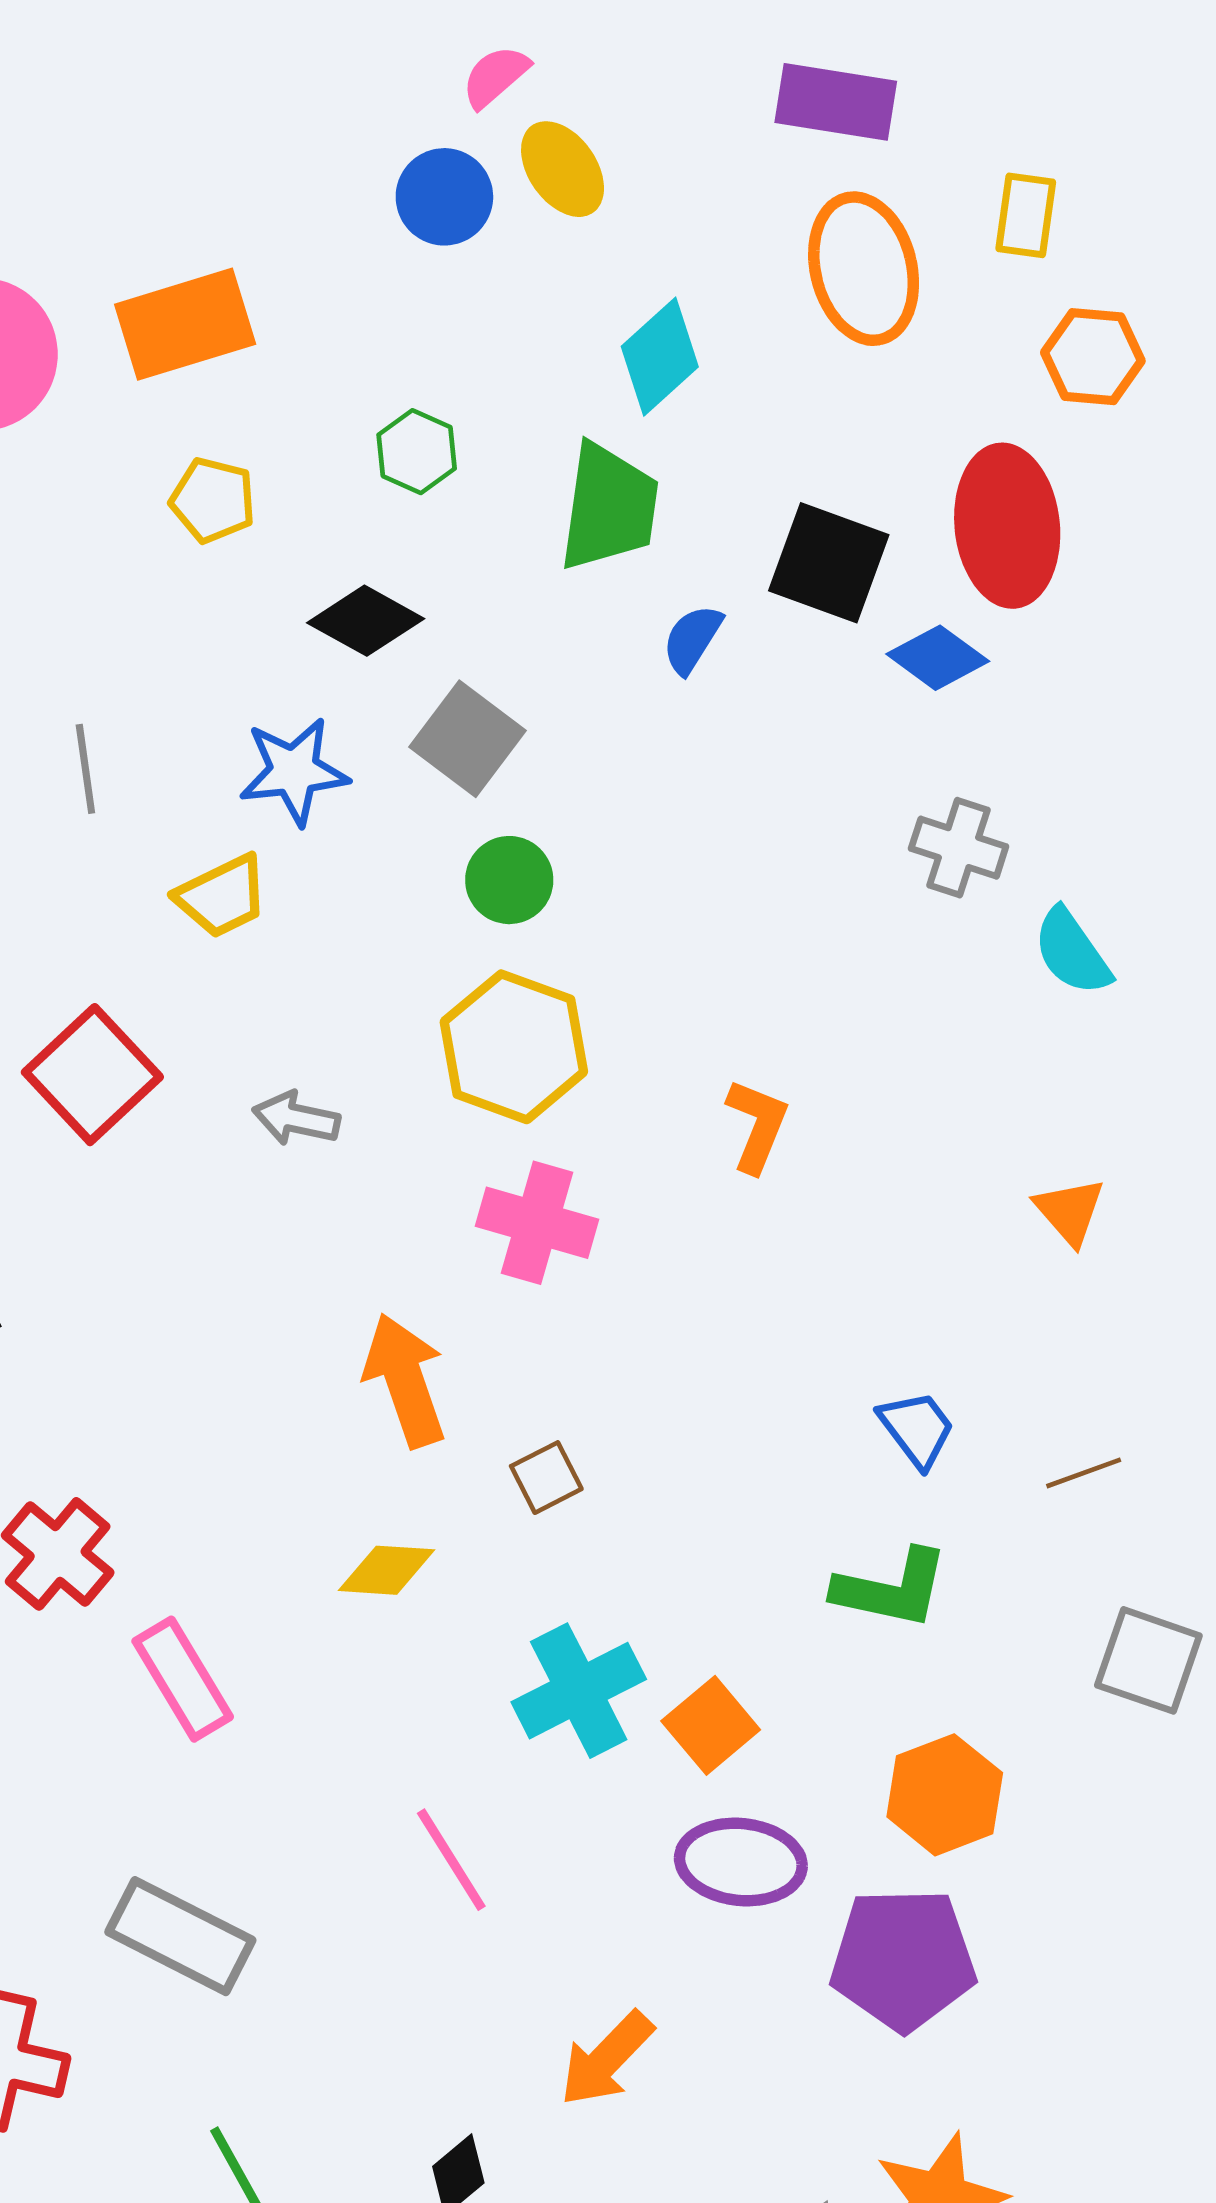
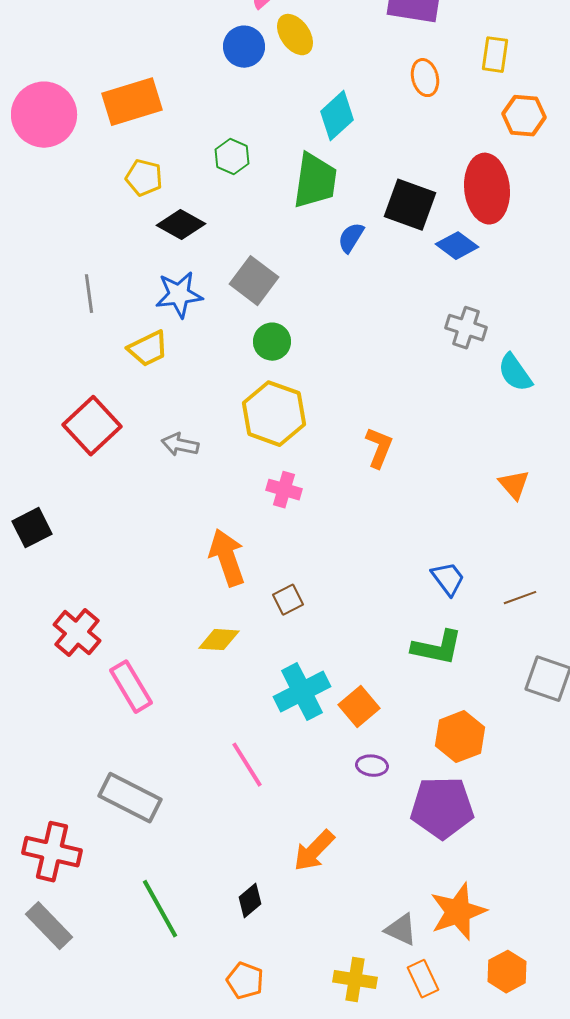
orange ellipse: (864, 269) -> (425, 78), size x0.6
black diamond: (366, 621) -> (181, 225), moved
pink cross: (537, 1223) -> (284, 490), size x0.7
purple ellipse: (741, 1862) -> (372, 766), size x0.6

